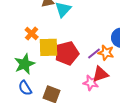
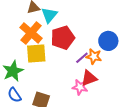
orange cross: (32, 33) -> (31, 33), moved, size x1.6
red pentagon: (67, 53) -> (63, 38), moved

